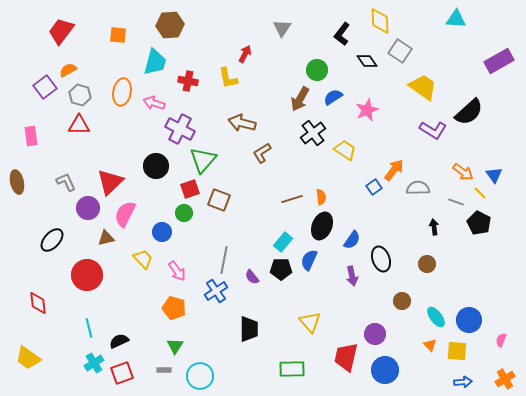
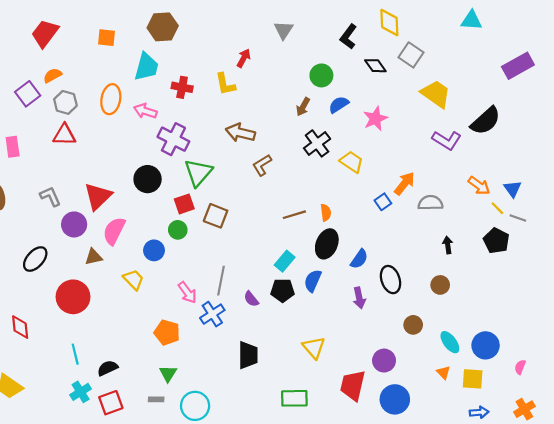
brown arrow: (300, 99) -> (303, 107), size x0.7
gray line: (456, 202) -> (518, 218), moved
pink arrow: (177, 271) -> (187, 292), moved

